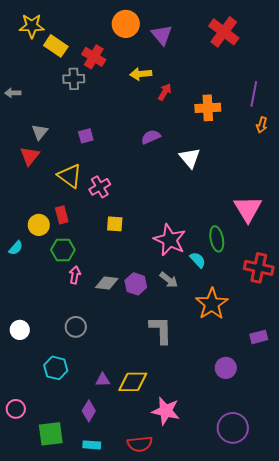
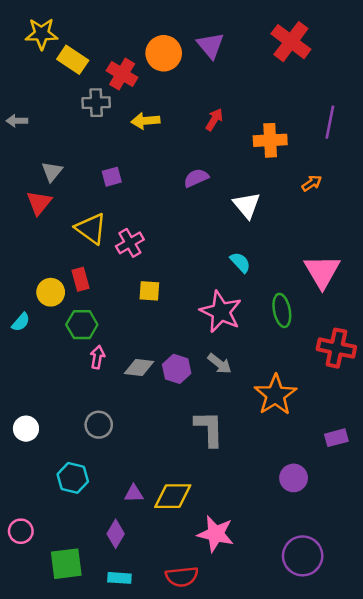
orange circle: (126, 24) -> (164, 53), moved
yellow arrow: (141, 74) -> (145, 121), moved
orange arrow: (262, 125) -> (312, 183), moved, turned -140
cyan semicircle: (198, 260) -> (240, 262), moved

